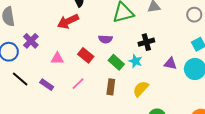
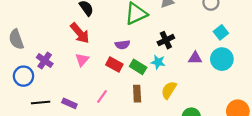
red arrow: (68, 21) -> (80, 33), turned -95
red rectangle: (86, 55) -> (114, 65), moved
pink triangle: (57, 58) -> (82, 60), moved, turned -40
black line: (20, 79) -> (41, 102), turned -36

